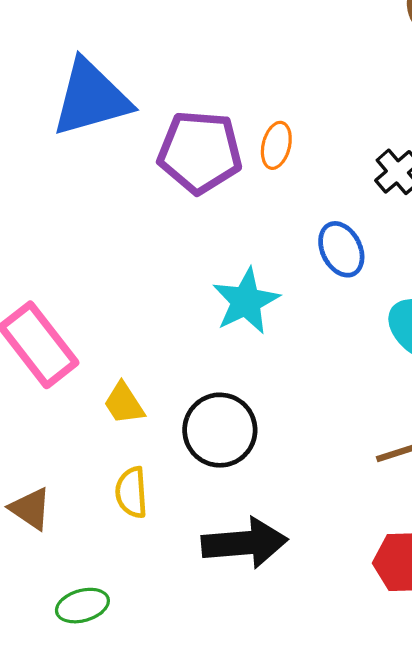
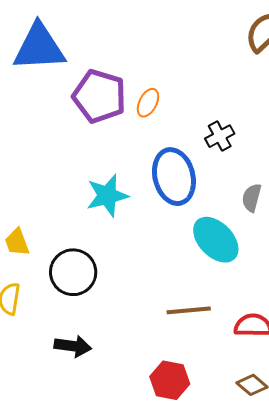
blue ellipse: (341, 249) -> (174, 177), size x1.6
black arrow: (245, 543) -> (73, 346), size x0.7

